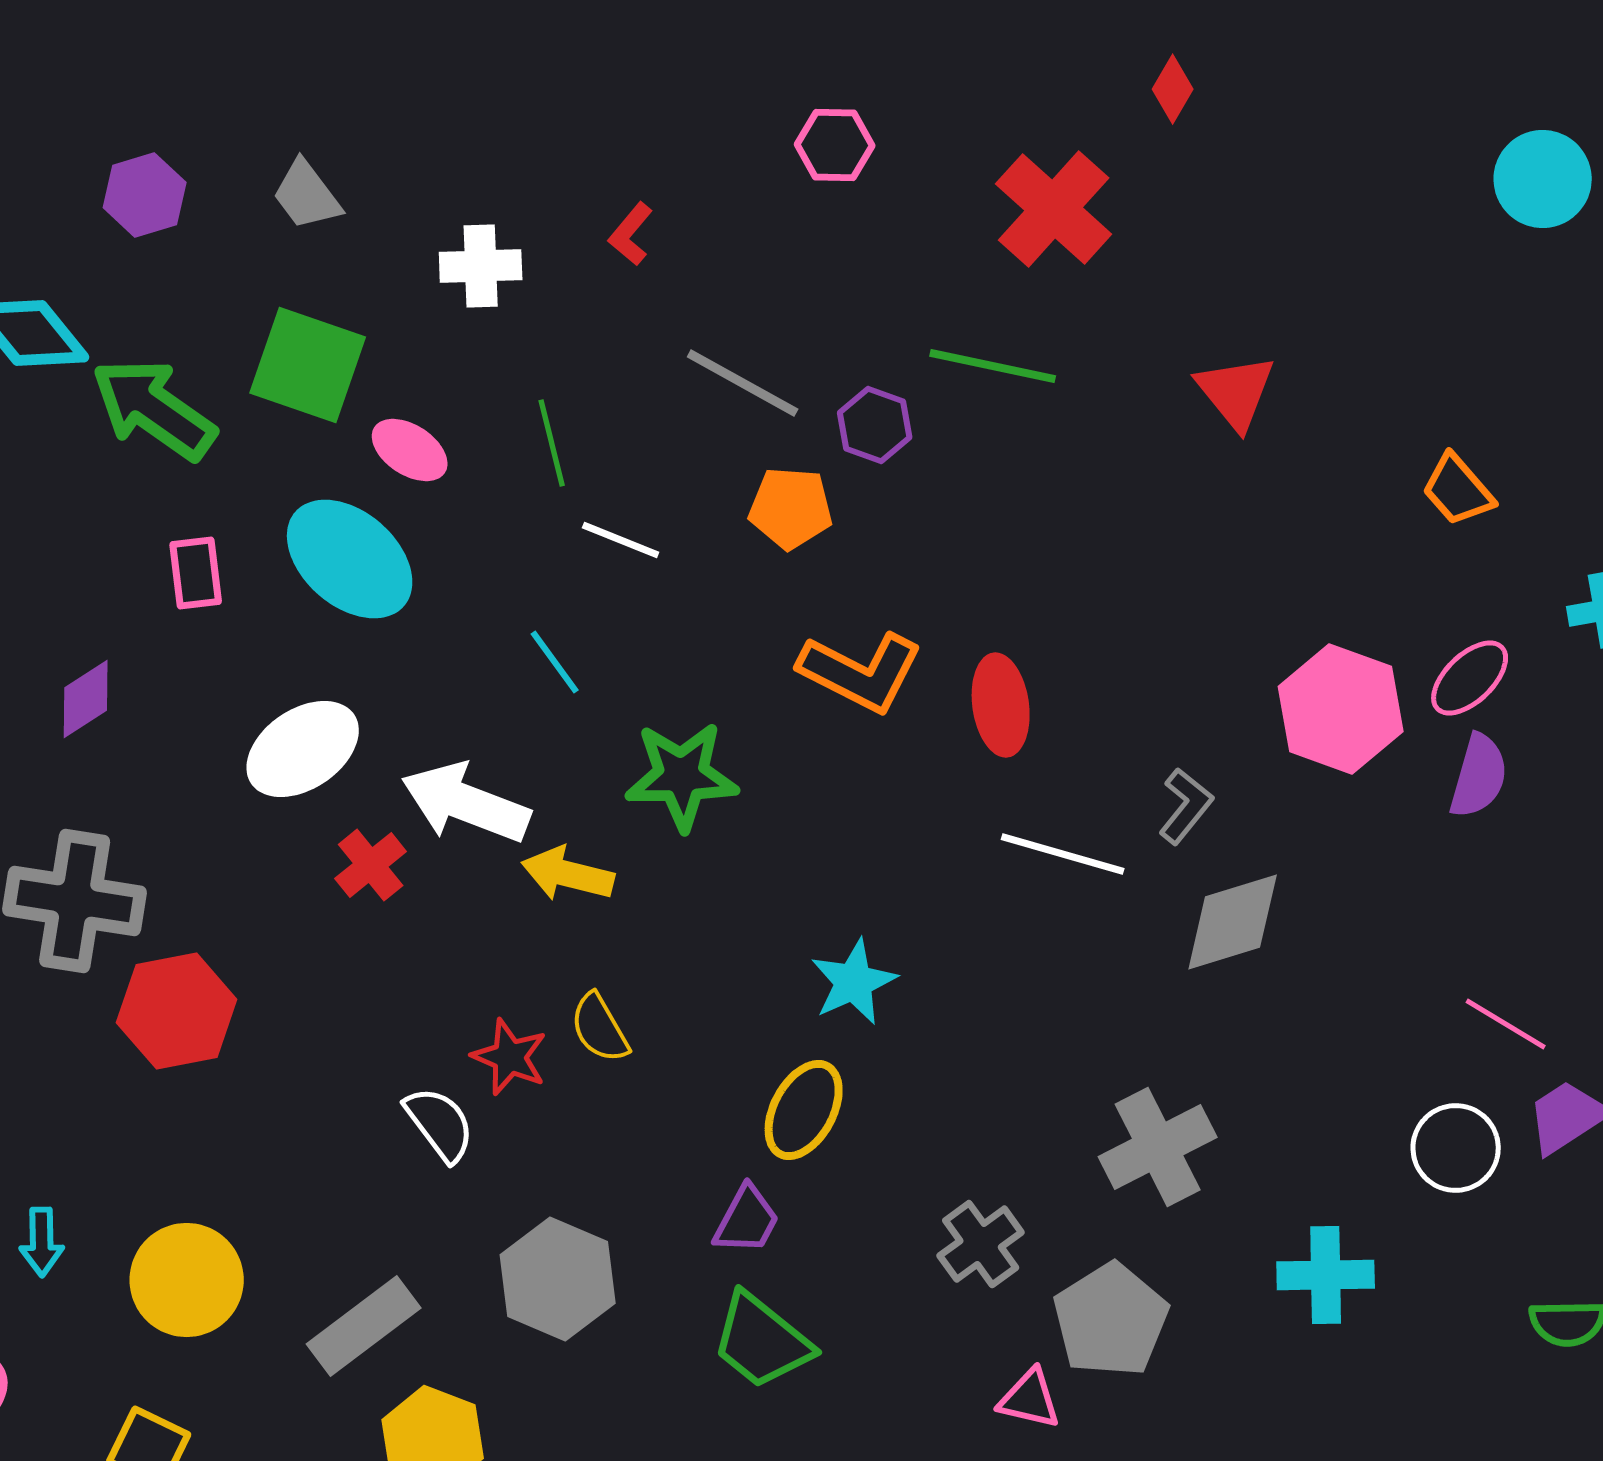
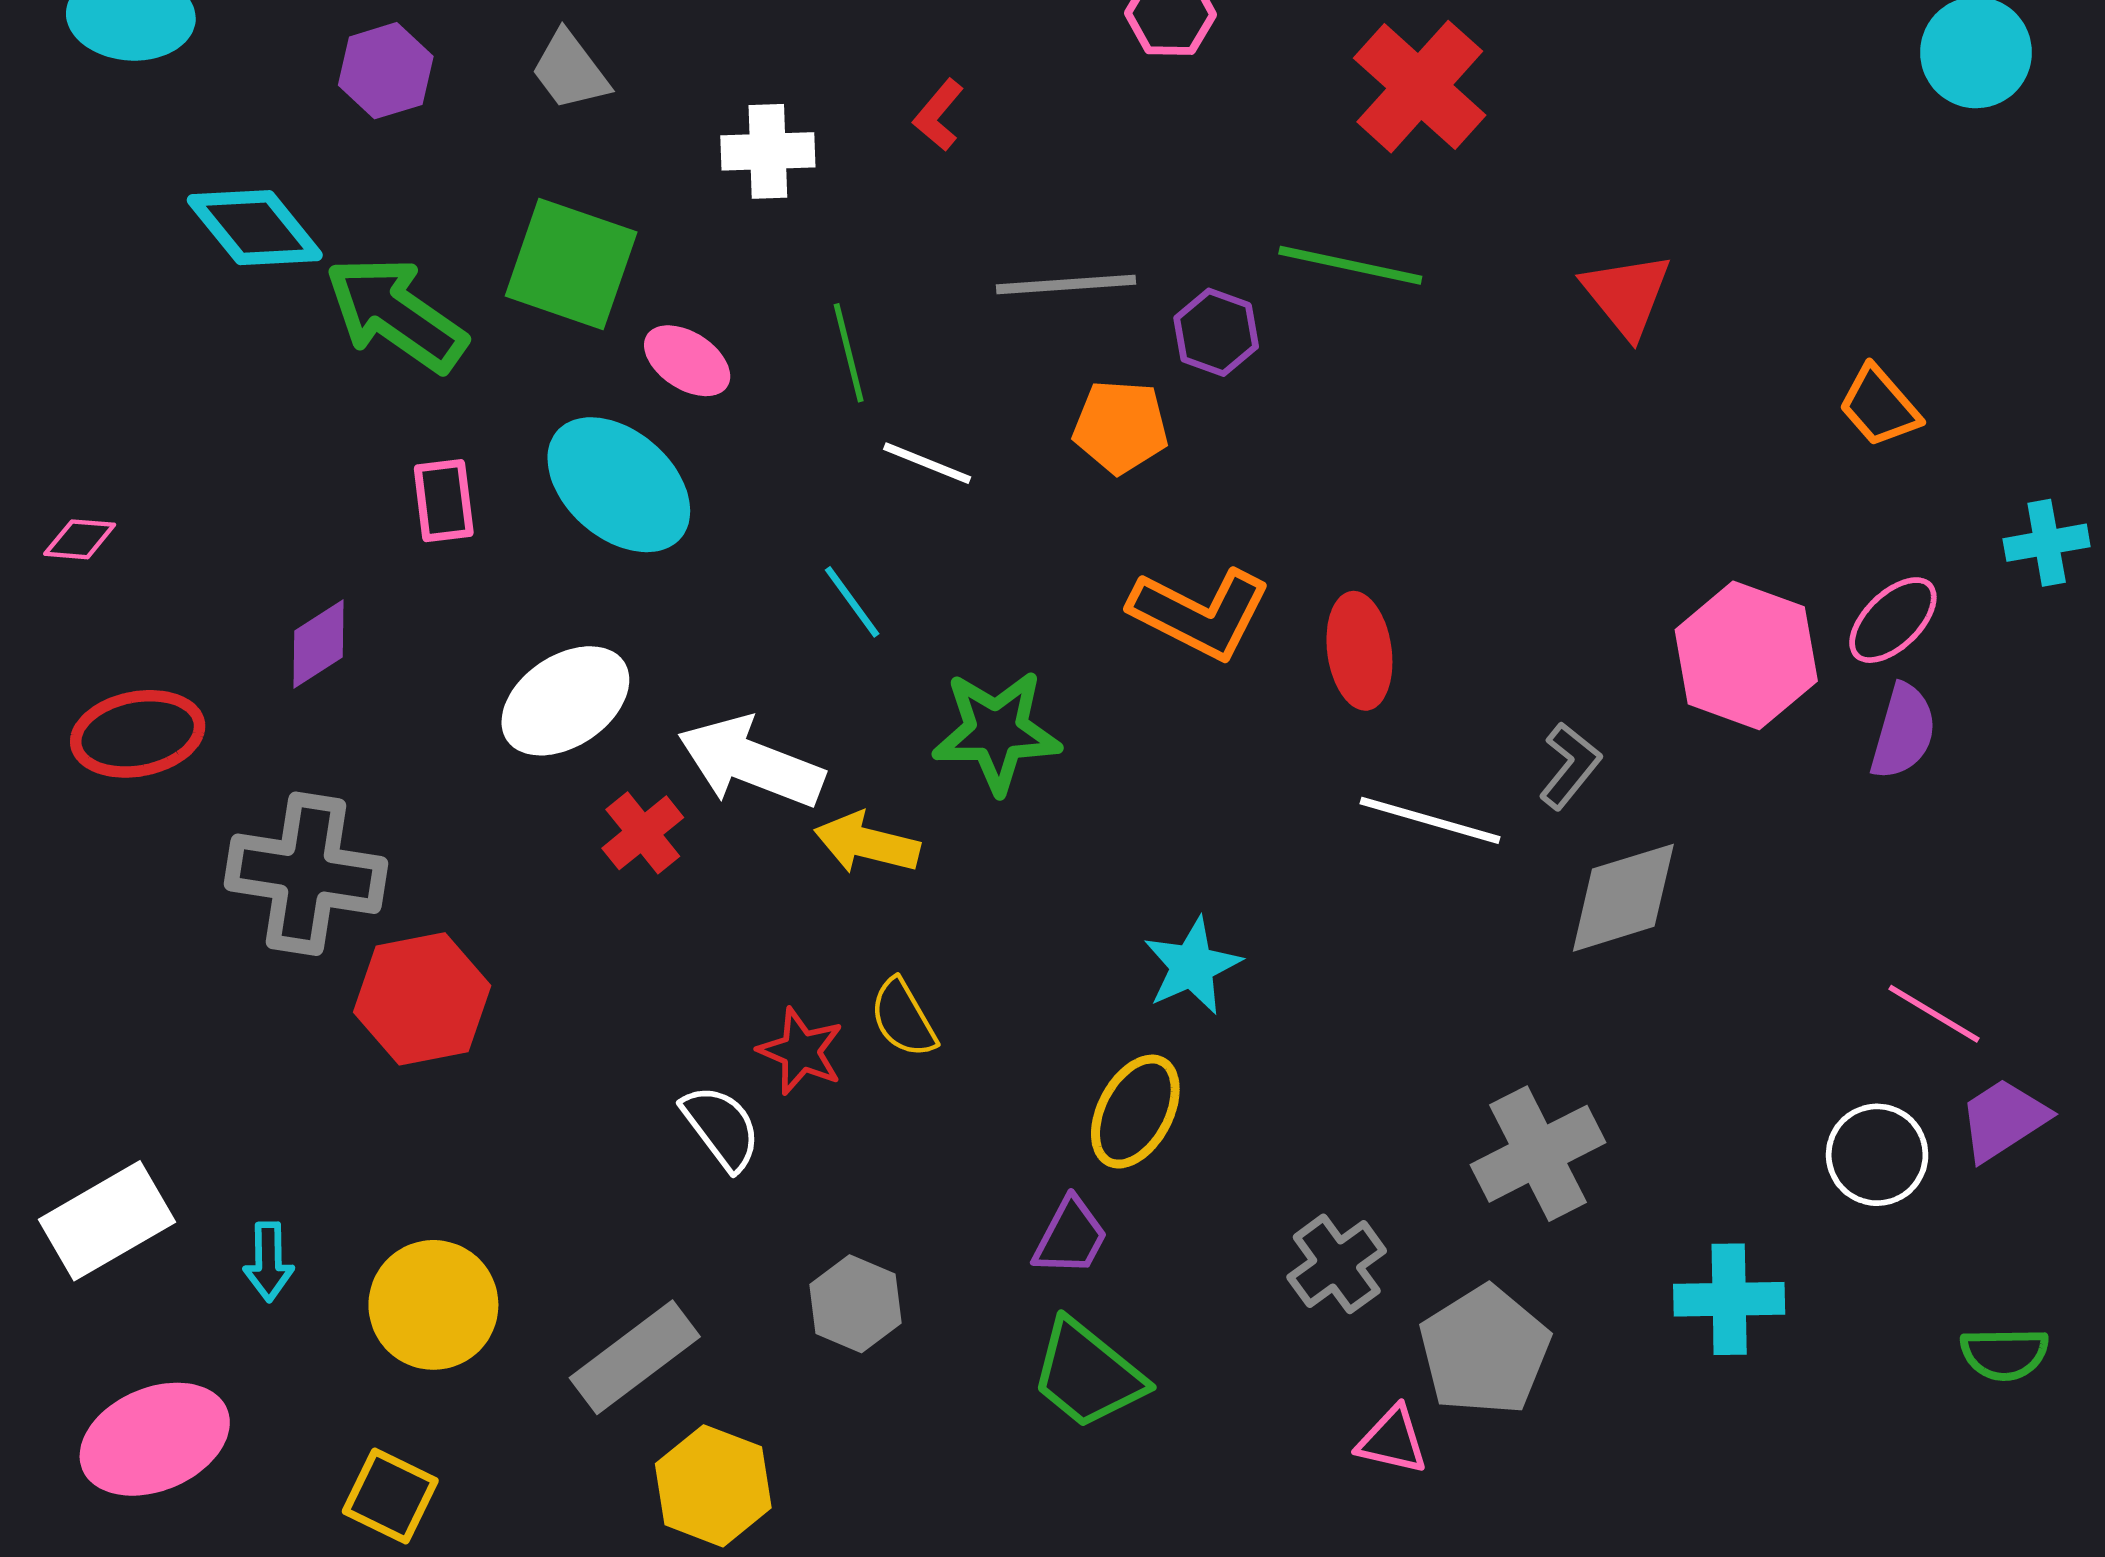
gray line: (743, 383) -> (1066, 285), turned -33
gray hexagon: (558, 1279) -> (855, 1304), size x0.7

